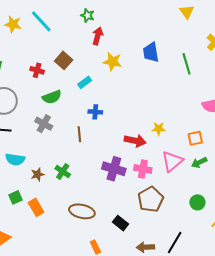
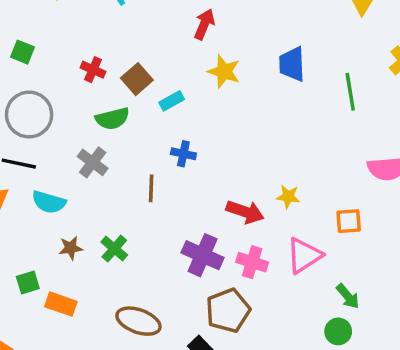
brown square: (64, 60) -> (137, 79), moved
cyan semicircle: (15, 159) -> (49, 202), moved
green arrow: (199, 162) -> (348, 296), moved, turned -112
brown pentagon: (151, 199) -> (228, 310), moved
orange rectangle: (36, 207) -> (61, 304), turned -48

